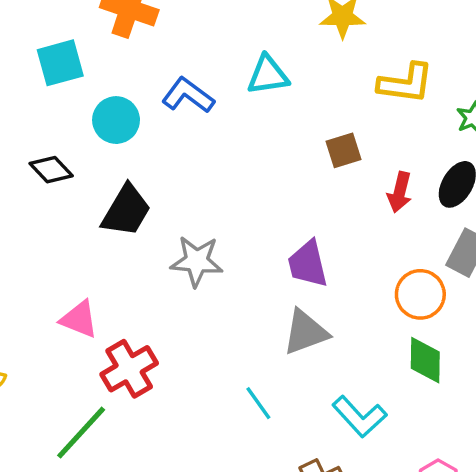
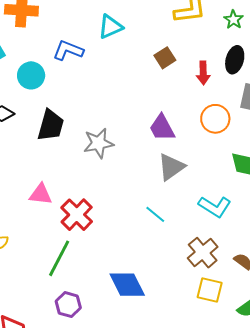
orange circle: (420, 294) -> (215, 119), moved

